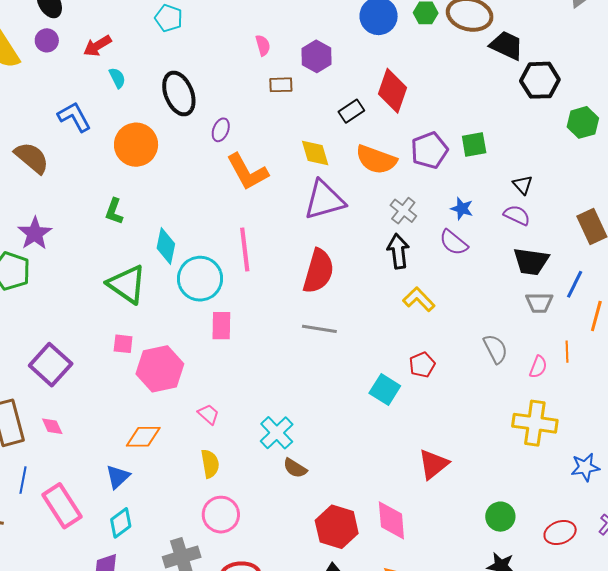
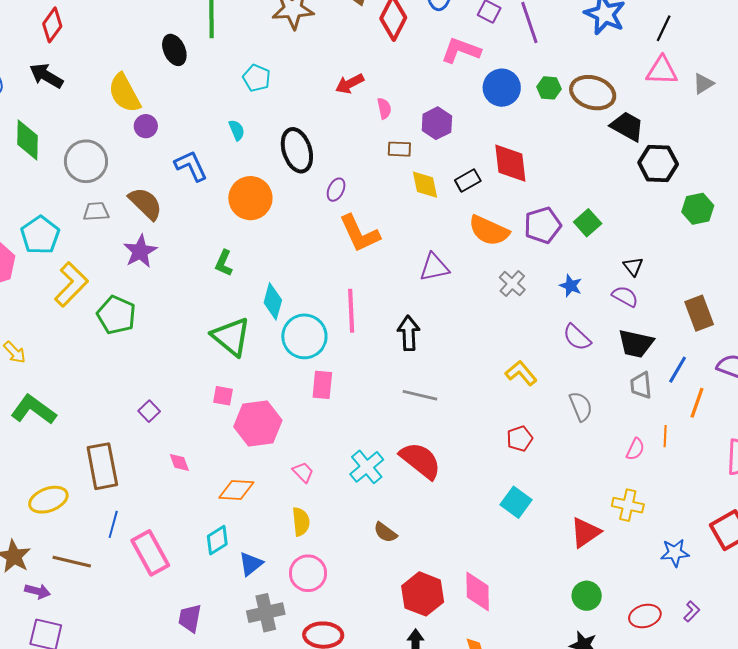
cyan pentagon: (169, 18) -> (257, 78), moved
purple circle: (47, 40) -> (146, 126), moved
red arrow: (97, 46) -> (350, 84), moved
red diamond: (393, 91) -> (510, 163), turned -30
green square: (474, 145) -> (588, 223), turned -36
yellow diamond: (315, 153) -> (425, 185), moved
purple triangle: (324, 200) -> (434, 267), size x0.7
purple star: (35, 233) -> (140, 251), moved
purple semicircle: (454, 242) -> (577, 337), moved
black arrow: (398, 251) -> (409, 333), moved
red semicircle: (318, 271) -> (420, 461), moved, turned -72
gray trapezoid: (539, 303) -> (641, 385), turned 80
gray semicircle: (495, 349) -> (581, 406), moved
purple square: (51, 365) -> (149, 411), size x0.5
cyan square: (385, 390) -> (516, 502), moved
yellow cross: (535, 423) -> (628, 505), size x0.7
pink diamond: (52, 426) -> (179, 462), moved
cyan cross: (277, 433) -> (367, 467), moved
red triangle: (433, 464) -> (585, 533), moved
blue triangle: (118, 477) -> (251, 564), moved
cyan diamond: (121, 523) -> (217, 540), moved

